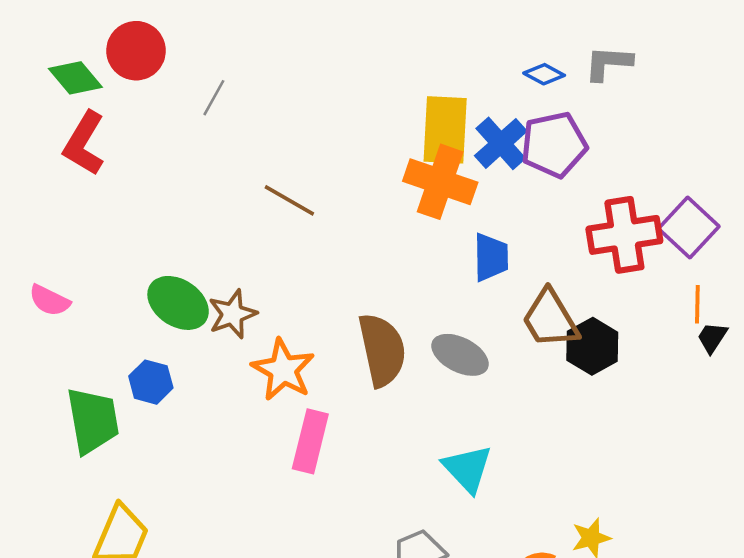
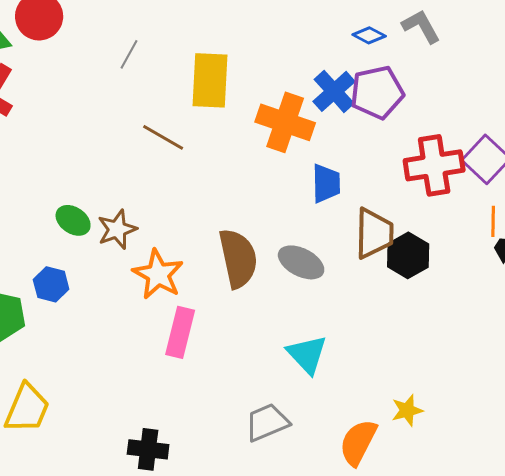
gray L-shape: (608, 63) -> (421, 26), turned 57
gray line: (214, 98) -> (129, 54), moved
yellow rectangle: (445, 130) -> (210, 80), moved
green ellipse: (178, 303) -> (73, 220), size x0.7
brown trapezoid: (550, 319) -> (374, 233), turned -148

